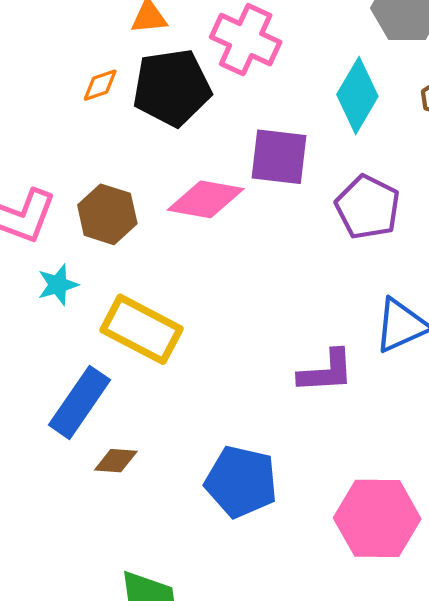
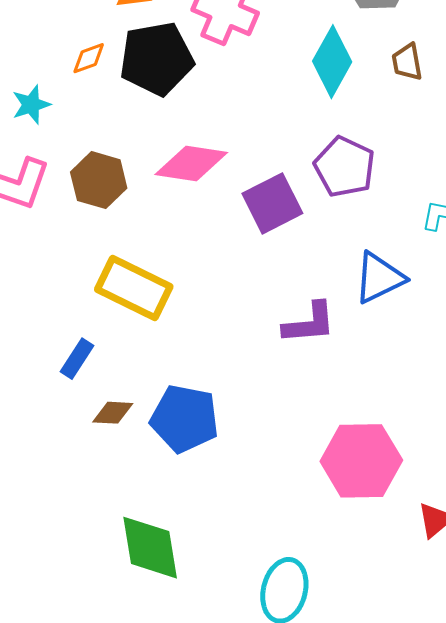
purple square: (279, 157) -> (272, 203), moved, turned -32
cyan star: (58, 285) -> (31, 105), moved
blue rectangle: (79, 402) -> (77, 359), size x0.6
blue pentagon: (241, 482) -> (185, 419), moved

